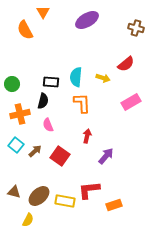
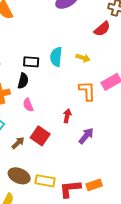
red semicircle: (126, 64) -> (102, 29), moved
orange L-shape: (82, 103) -> (87, 91), moved
brown arrow: (35, 151) -> (18, 143), moved
red L-shape: (89, 190) -> (70, 189), moved
brown ellipse: (39, 196) -> (19, 176), turned 65

